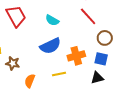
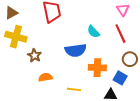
cyan semicircle: (52, 20) -> (93, 32), moved
yellow line: (59, 74) -> (74, 89), moved
orange semicircle: (30, 81) -> (45, 77), turned 40

